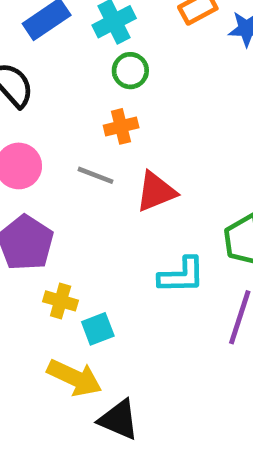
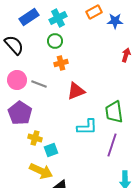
green circle: (130, 71) -> (55, 41), moved
gray line: (95, 175) -> (39, 84), moved

